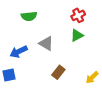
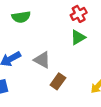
gray triangle: (46, 43) -> (42, 60), moved

